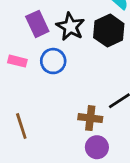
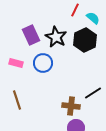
brown line: (21, 126) -> (17, 100), moved

